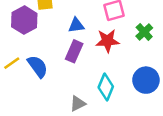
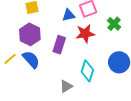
purple hexagon: (24, 20) -> (30, 34), moved
blue triangle: (76, 25) -> (69, 15), moved

